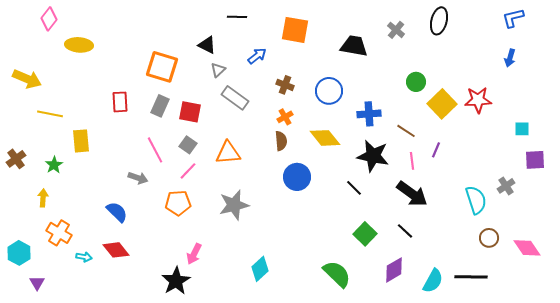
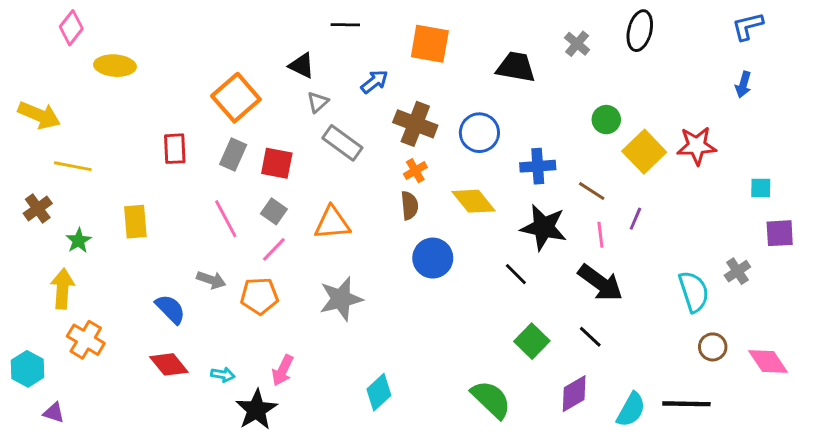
orange square: (162, 67) -> (236, 98), turned 32
brown cross: (285, 85) -> (415, 124), size x1.6
yellow rectangle: (81, 141) -> (135, 222), moved
brown cross: (16, 159) -> (38, 208), moved
gray arrow: (138, 178) -> (211, 280), moved
yellow arrow: (43, 198) -> (63, 289), size x1.5
cyan arrow: (84, 257) -> (223, 375), moved
purple triangle: (37, 283) -> (54, 413), turned -42

